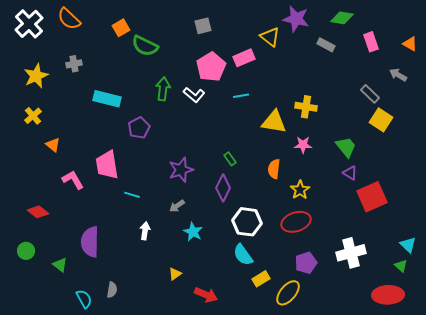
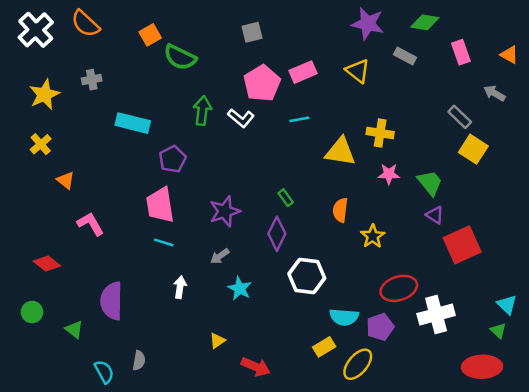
yellow triangle: (270, 37) -> (358, 71), moved
pink star: (303, 145) -> (389, 174), moved
pink trapezoid: (107, 165) -> (160, 205), moved
red ellipse: (296, 222) -> (399, 288), moved
cyan semicircle: (243, 255) -> (344, 317), moved, turned -50

